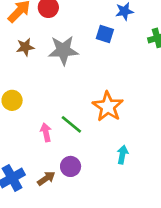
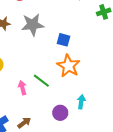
blue square: (105, 34) -> (64, 40), moved
purple circle: (71, 166) -> (60, 113), moved

